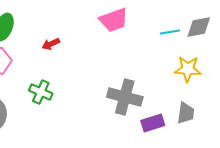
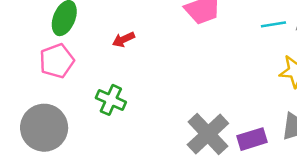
gray cross: (125, 97) -> (208, 134), moved, turned 32

